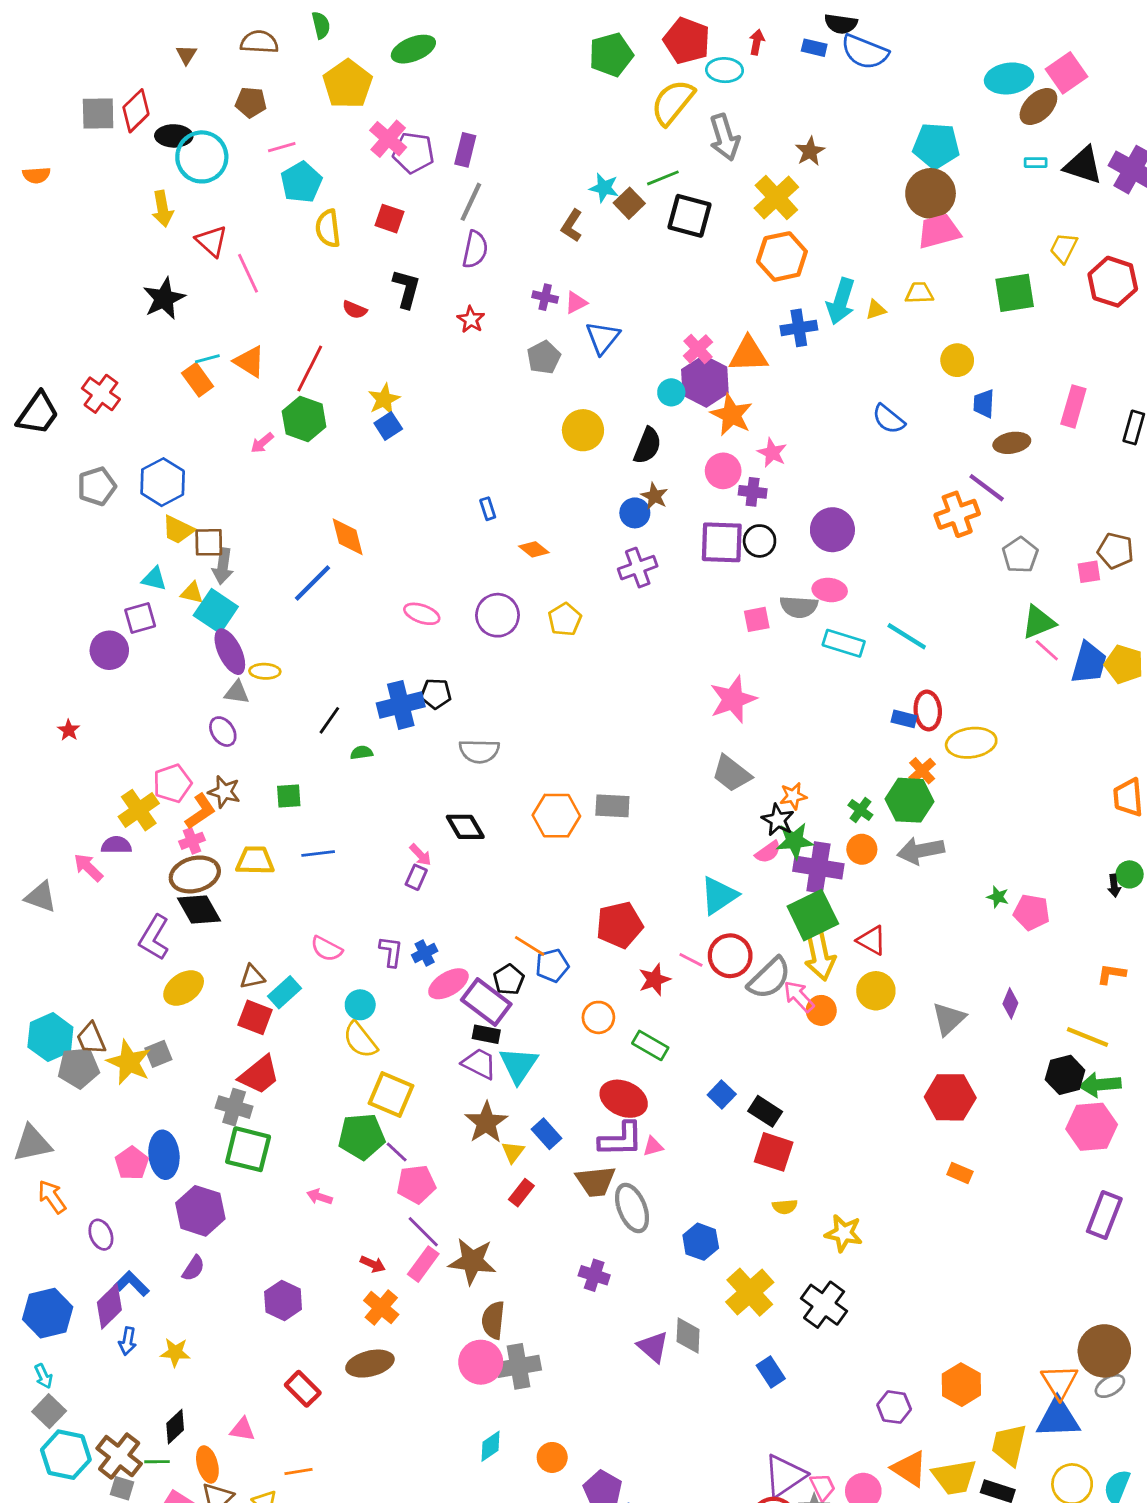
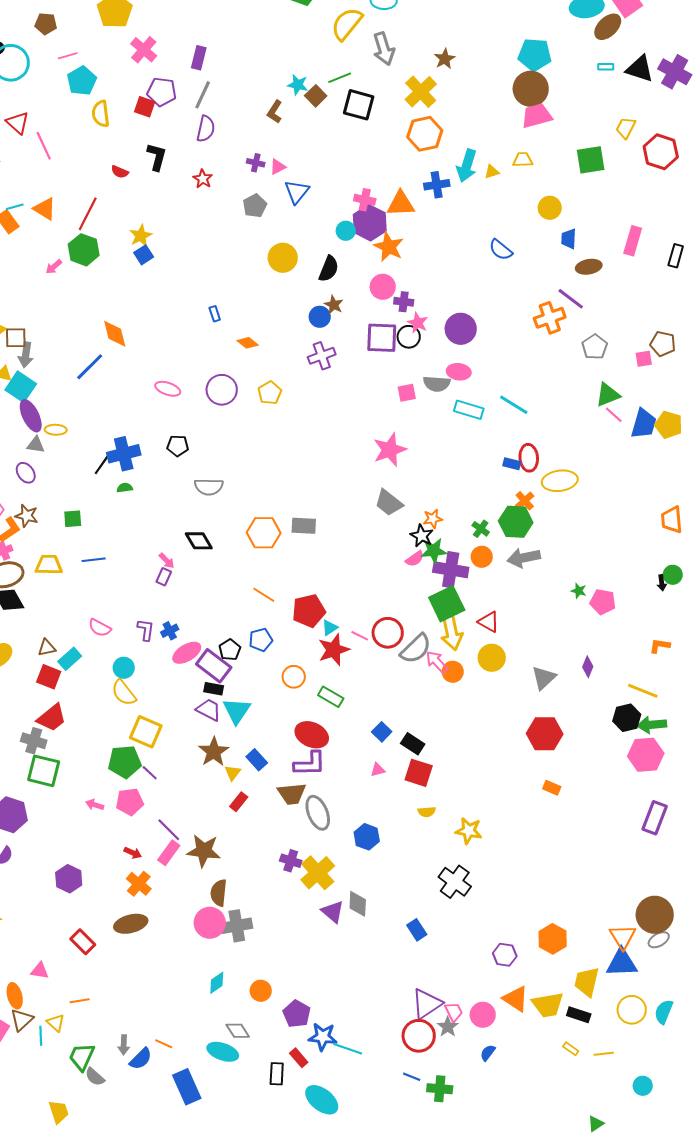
purple pentagon: (413, 153) -> (162, 92), moved
pink cross: (698, 349) -> (365, 200), turned -35
pink star: (772, 453) -> (418, 323), moved
blue cross: (401, 705) -> (124, 454), moved
cyan triangle: (719, 895) -> (330, 628), moved, size x0.6
orange line: (530, 946) -> (264, 595), moved
red star: (654, 980) -> (334, 650), size x1.4
pink triangle: (653, 1146) -> (378, 770), moved
pink pentagon: (416, 1184) -> (130, 802), moved
yellow cross: (750, 1292) -> (318, 873), moved

